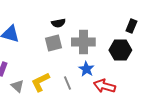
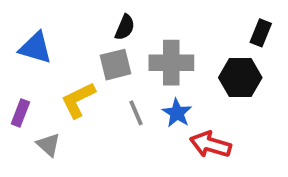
black semicircle: (58, 23) -> (125, 27), turned -56
yellow L-shape: (40, 82) -> (78, 100), moved
gray line: (67, 83) -> (136, 113), moved

